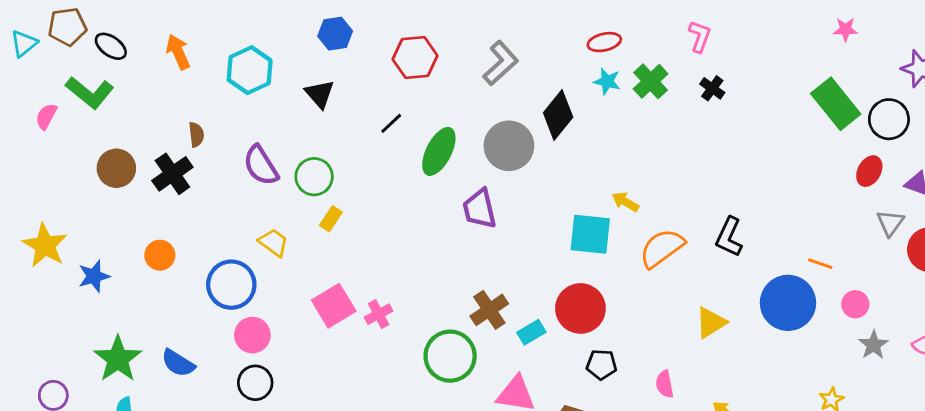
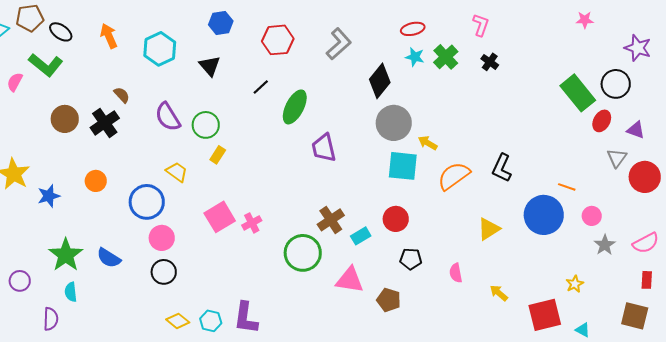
green rectangle: (836, 104) -> (578, 93), moved
brown semicircle: (196, 135) -> (122, 95), turned -36
gray circle: (509, 146) -> (394, 123), moved
red circle: (580, 308) -> (396, 219), size x0.7

